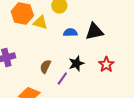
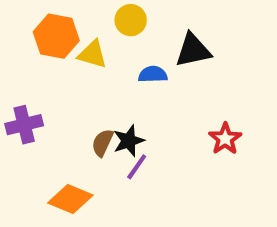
black triangle: (94, 31) -> (193, 50), moved
black star: (76, 63) -> (129, 141), moved

